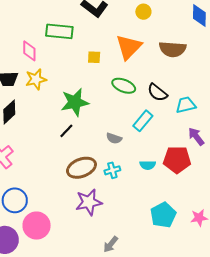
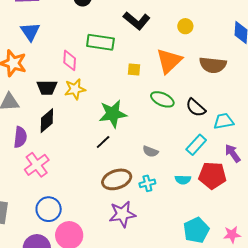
cyan rectangle: (143, 121) -> (196, 145), moved

